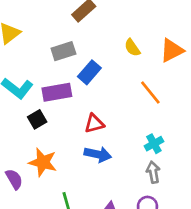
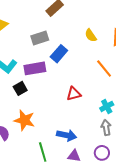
red triangle: (94, 123) -> (74, 94), moved
blue arrow: (98, 154) -> (67, 135), moved

